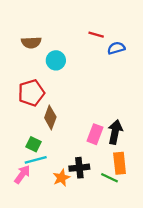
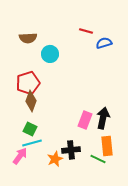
brown diamond: (50, 117) -> (31, 101), moved

